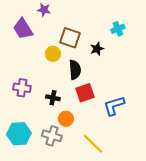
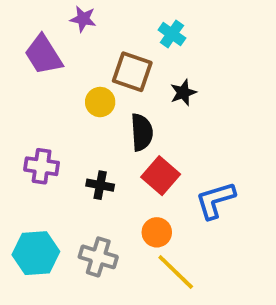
cyan cross: (118, 29) -> (172, 34), moved, turned -32
red square: (85, 93) -> (161, 176), turned -30
orange circle: (66, 119) -> (157, 232), moved

